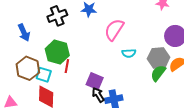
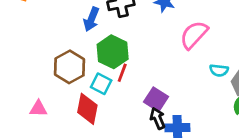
blue arrow: (24, 33) -> (91, 19), moved, turned 36
cyan semicircle: (129, 53) -> (219, 70), moved
cyan square: (44, 75) -> (101, 84), moved

